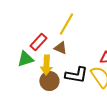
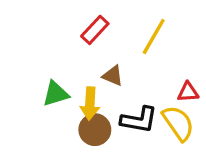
yellow line: (66, 24) -> (154, 36), moved
red rectangle: (38, 42) -> (95, 30), moved

